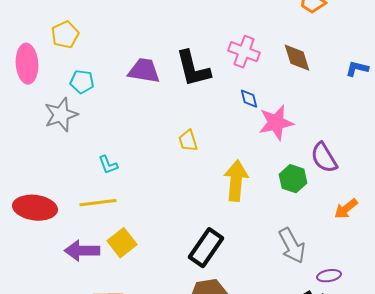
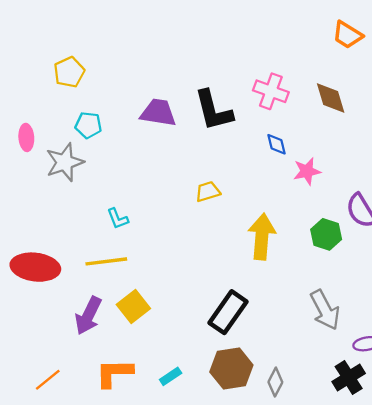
pink ellipse: (27, 64) -> (26, 137), moved, size x0.6
pink star: (276, 123) -> (307, 171), size x0.7
yellow trapezoid: (188, 141) -> (208, 192), turned 90
purple arrow: (82, 251) -> (88, 316), turned -64

